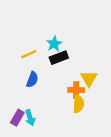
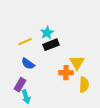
blue semicircle: (32, 80) -> (28, 64), turned 104
yellow semicircle: (78, 104) -> (84, 85), moved
purple rectangle: (17, 118) -> (20, 85), moved

